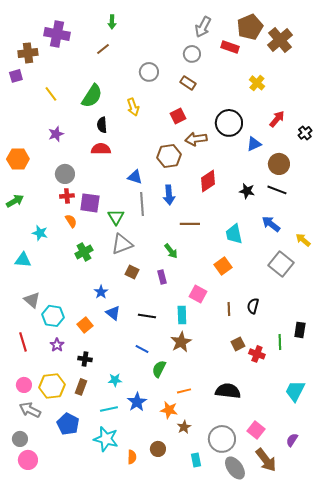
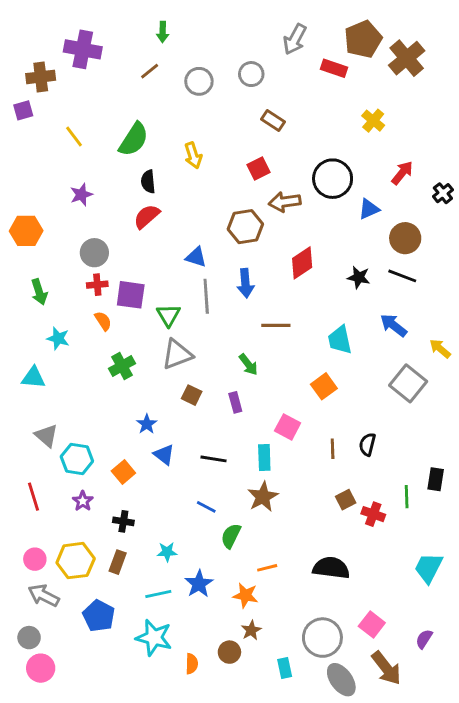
gray circle: (192, 54) -> (251, 74), moved
gray circle: (149, 72) -> (199, 81), moved
red semicircle: (101, 149) -> (147, 216), turned -42
green arrow: (15, 201) -> (39, 292), moved, turned 102
brown star: (184, 427) -> (251, 630), moved

